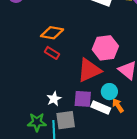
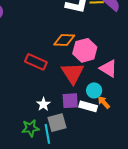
orange diamond: (52, 33) -> (64, 40), moved
red rectangle: (52, 53) -> (36, 62), size x1.5
red triangle: (89, 70) -> (73, 73), turned -30

